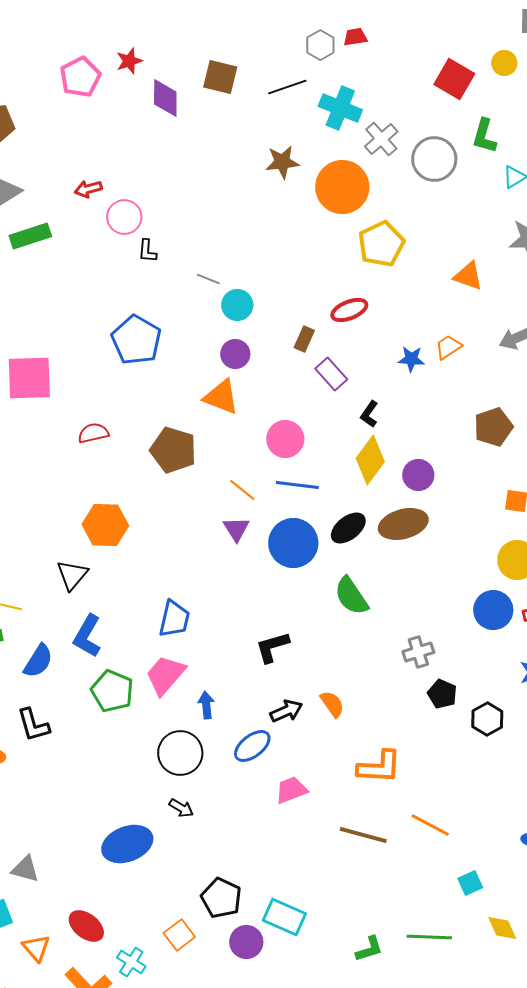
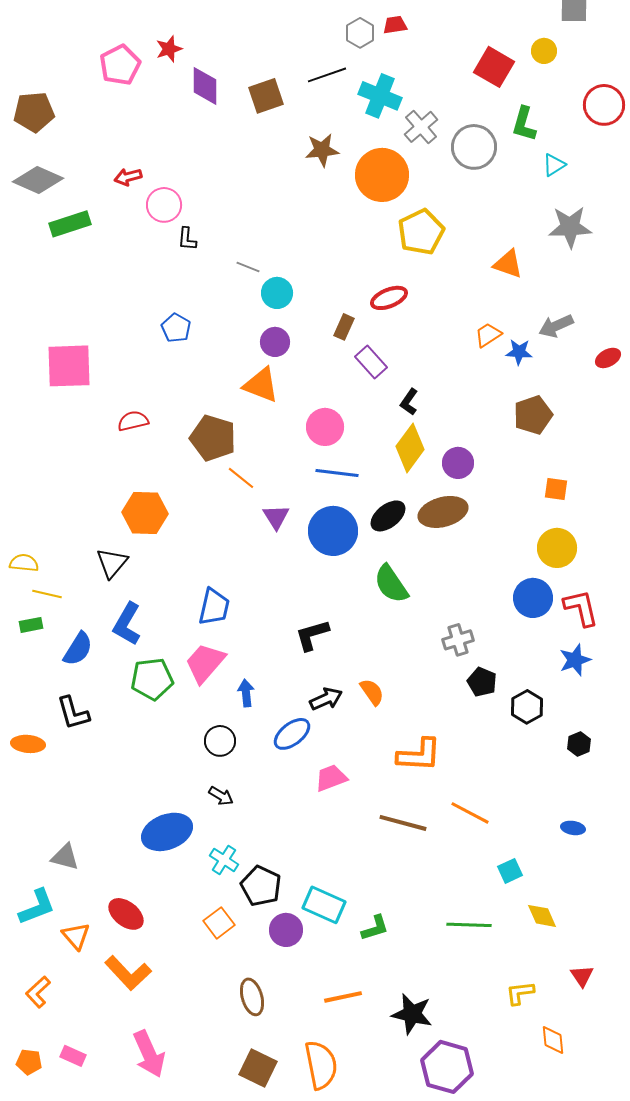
brown square: (220, 77) -> (266, 96), moved, turned -33
blue pentagon: (136, 340) -> (176, 328), size x0.6
blue star: (411, 359) -> (519, 352), moved
orange line: (242, 490) -> (241, 478), moved
green pentagon: (112, 691) -> (152, 679), turned -30
black circle: (180, 753) -> (220, 741), size x0.7
green L-shape: (369, 949) -> (375, 928), moved
cyan cross: (131, 962) -> (224, 860), moved

